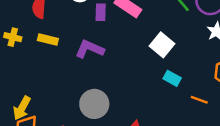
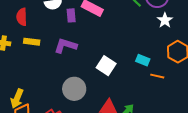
white square: (162, 45) -> (106, 66), moved
cyan rectangle: (172, 78) -> (143, 60), moved

